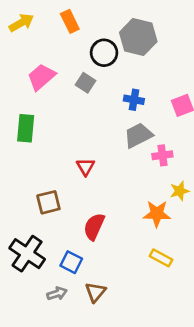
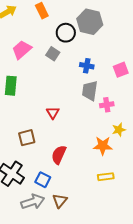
gray trapezoid: (138, 135) -> (90, 91), turned -55
yellow rectangle: (161, 258) -> (106, 177), turned -35
gray arrow: (57, 294) -> (33, 202), size x1.6

